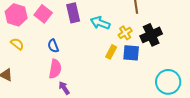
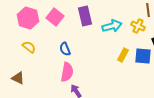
cyan arrow: (100, 23) -> (112, 26), turned 144
yellow cross: (125, 33) -> (138, 26), moved, turned -32

